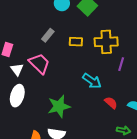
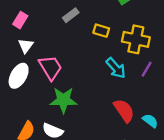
pink trapezoid: (39, 64) -> (50, 68), moved
cyan arrow: (92, 81) -> (116, 68), moved
red semicircle: (111, 103) -> (124, 111), size x1.5

